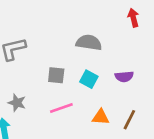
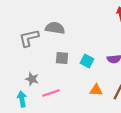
gray semicircle: (89, 43) -> (55, 28), moved
pink line: (61, 108) -> (51, 93), moved

